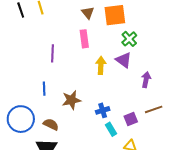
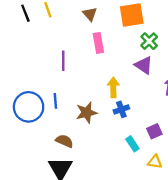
brown triangle: (88, 13) -> (90, 14), moved
yellow arrow: (101, 65) -> (113, 87), moved
blue cross: (103, 110) -> (121, 109), moved
blue circle: (21, 119) -> (29, 107), moved

